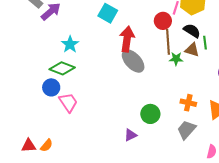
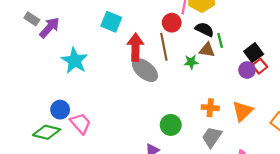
brown line: (168, 42) -> (164, 47), moved
cyan star: (70, 44) -> (75, 61), size x1.4
green diamond: (62, 68) -> (47, 132), moved

